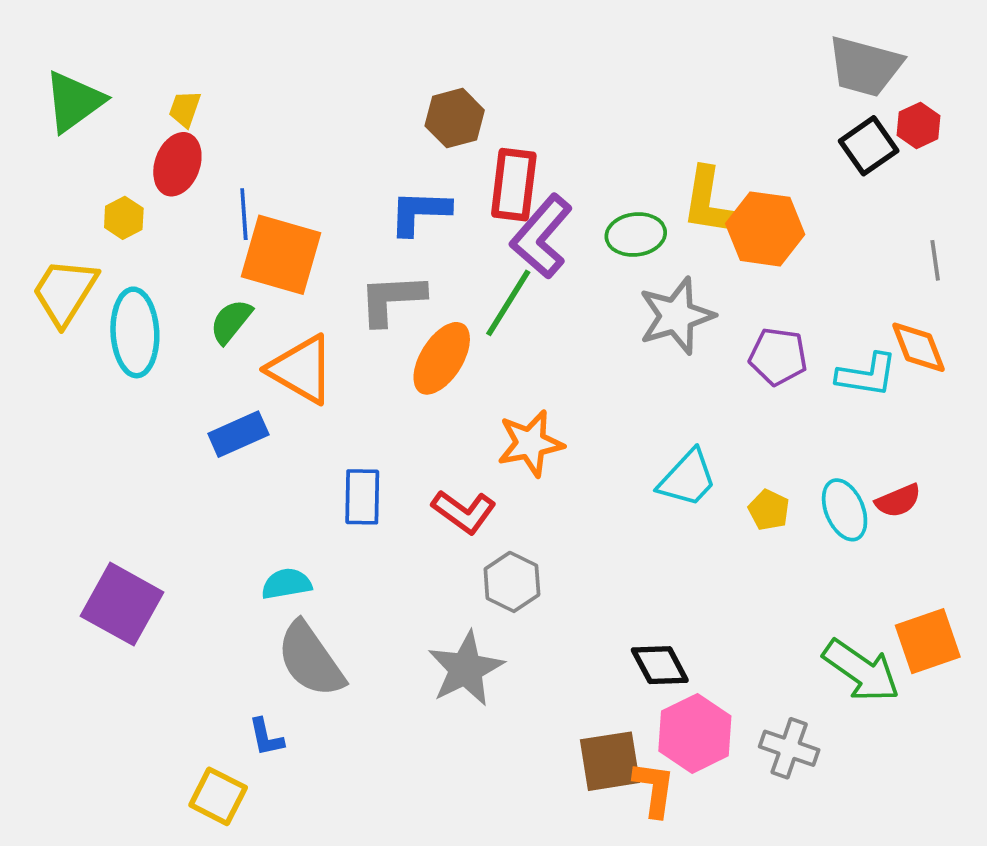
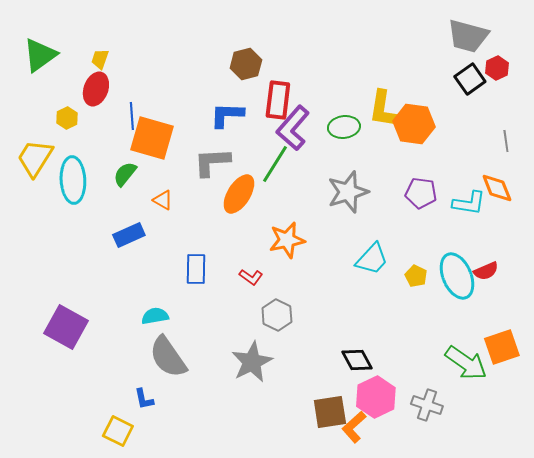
gray star: (676, 316) -> (348, 192), moved
orange triangle: (301, 369) -> (163, 200), size x0.5
cyan ellipse: (845, 510) -> (457, 276), size x1.4
red L-shape: (464, 512) -> (251, 277), size x0.7
orange L-shape: (654, 789) -> (354, 427), turned -140

